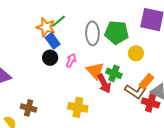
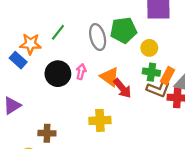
orange star: (46, 27) -> (30, 44), moved
blue rectangle: (53, 41) -> (18, 60), moved
black circle: (50, 58) -> (58, 74), size x1.5
green cross: (114, 73) -> (151, 72), moved

